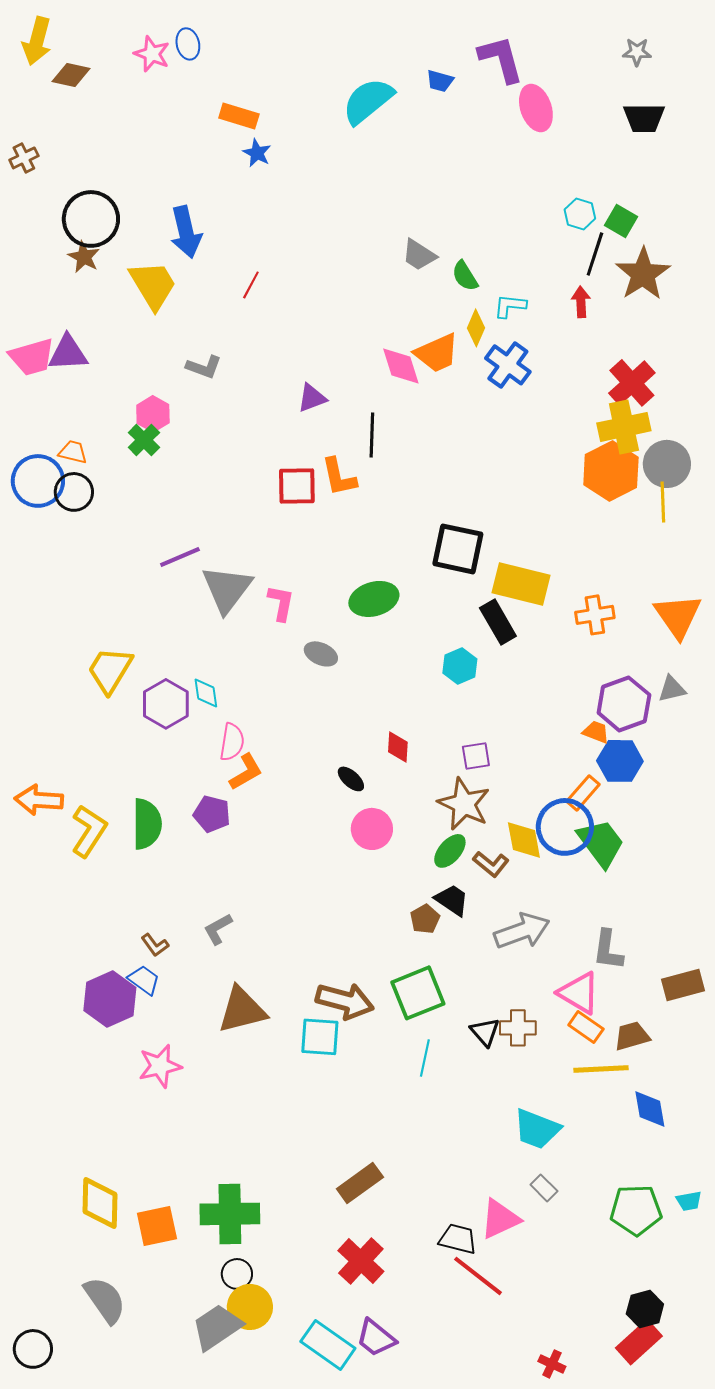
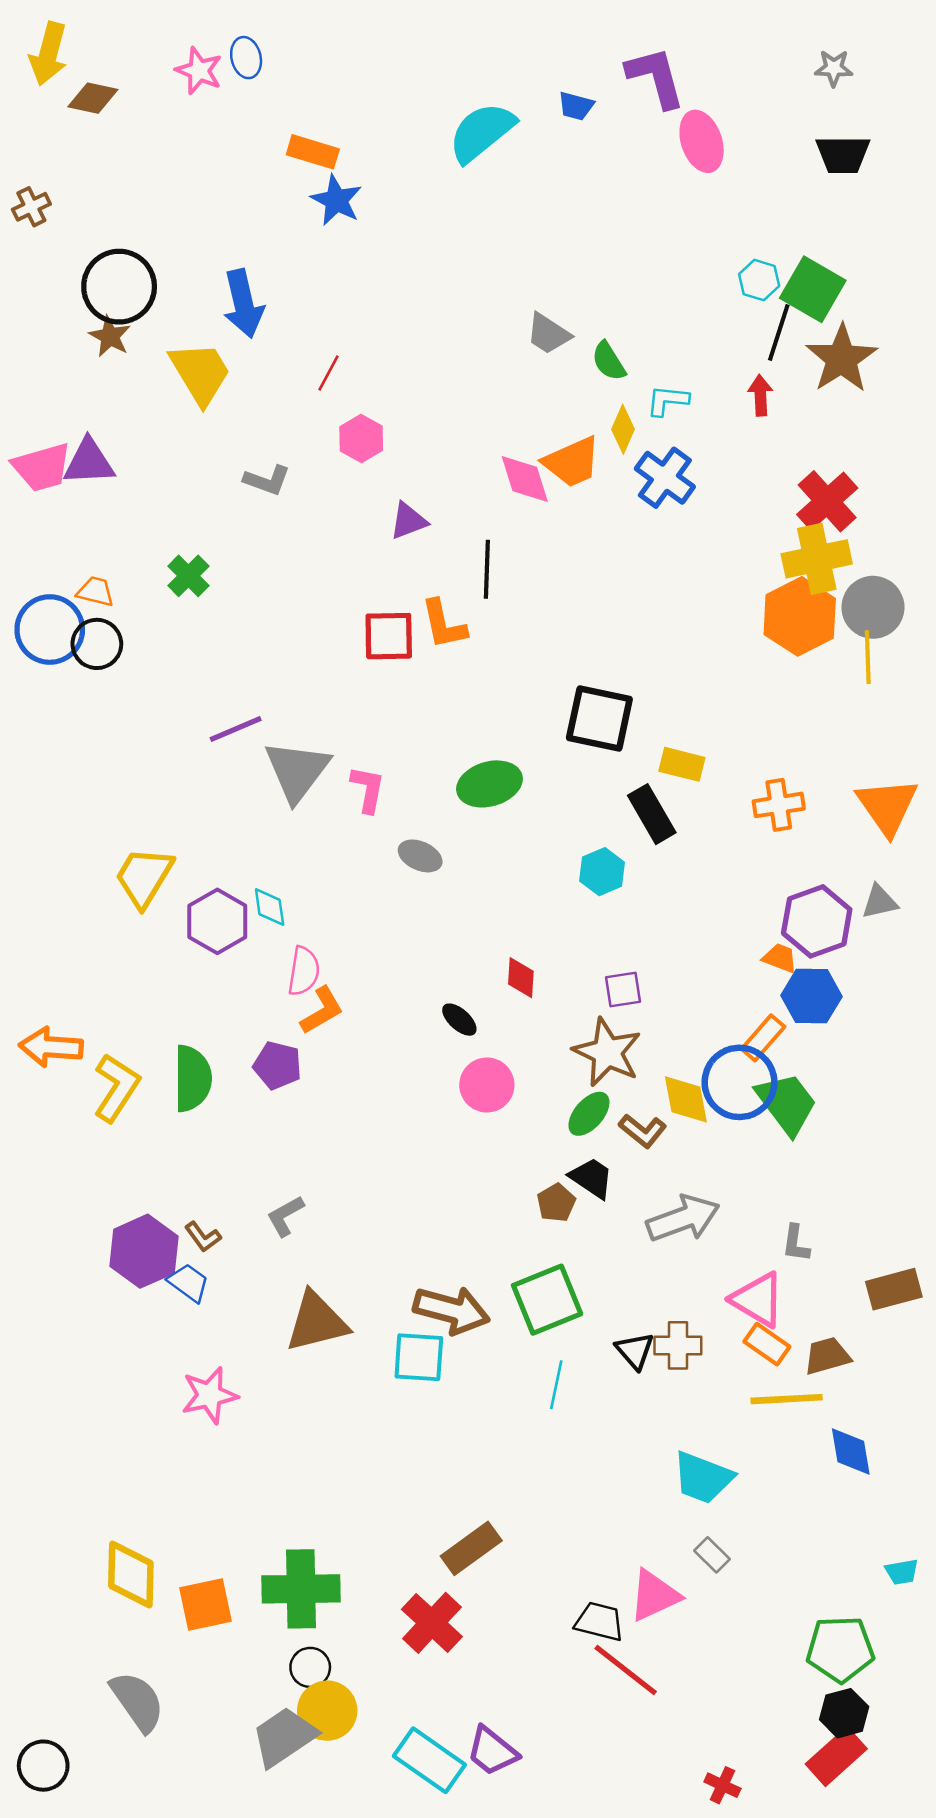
blue star: (257, 153) -> (336, 200), size x1.4
green square: (621, 221) -> (813, 289), size x1.5
pink hexagon: (153, 414) -> (361, 438), moved
yellow rectangle: (521, 584) -> (682, 764), size x0.6
gray L-shape: (608, 950) -> (796, 1243), size x0.7
purple hexagon: (110, 999) -> (144, 1251), moved
green pentagon: (636, 1210) -> (840, 1649), moved
red cross: (361, 1261) -> (432, 1623), moved

